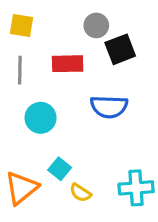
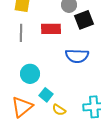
cyan circle: (41, 118) -> (30, 74), moved

